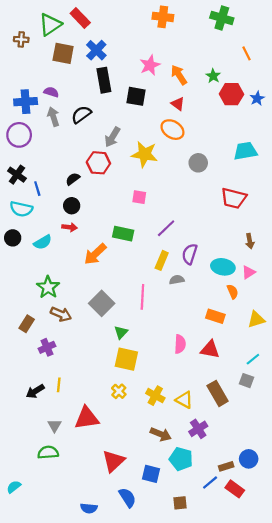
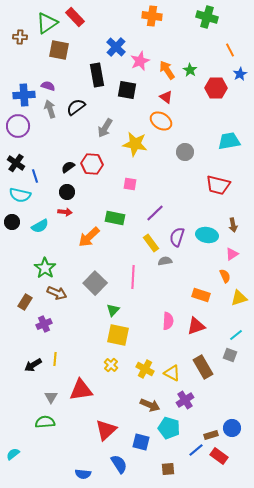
blue cross: (96, 50) -> (116, 47), moved
green star: (213, 76) -> (190, 70), moved
blue star: (257, 98) -> (240, 74), moved
red hexagon: (98, 163) -> (92, 164), moved
yellow rectangle: (162, 260) -> (151, 243), turned -60
cyan ellipse: (223, 267) -> (207, 235), moved
orange semicircle: (233, 292) -> (225, 276), moved
red triangle: (210, 349) -> (196, 326), turned -30

